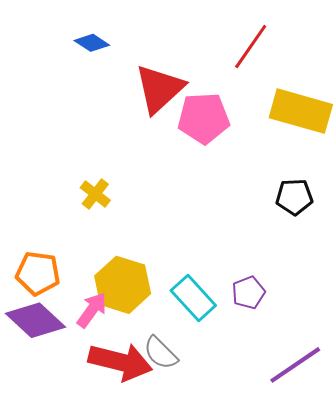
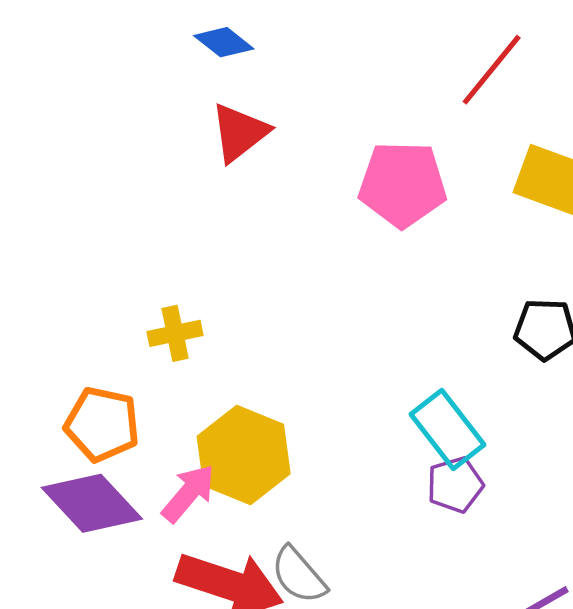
red triangle: (159, 89) -> (239, 133), moved, size x0.7
yellow cross: (95, 194) -> (175, 333), moved, turned 36
cyan rectangle: (193, 298) -> (447, 429), moved

